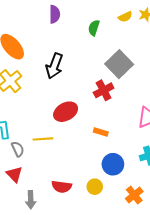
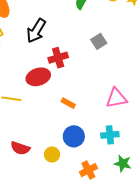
gray square: (119, 64) -> (99, 41), size x0.6
red cross: (104, 90) -> (58, 58), moved

